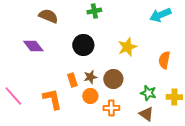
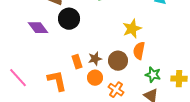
black circle: (83, 45) -> (69, 19), moved
orange semicircle: (164, 60) -> (139, 51), moved
orange cross: (111, 108) -> (116, 90), turned 35

